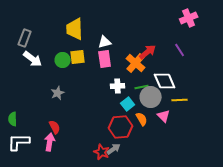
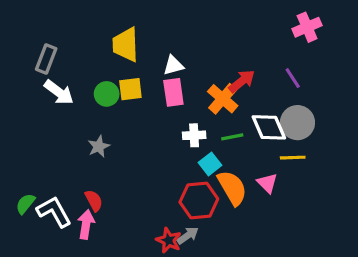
gray circle: (151, 97) -> (297, 123), moved
green semicircle: (13, 119) -> (25, 204), moved, turned 40
orange semicircle: (142, 119) -> (232, 188), size x1.6
white L-shape: (19, 142) -> (54, 212), moved, turned 60

